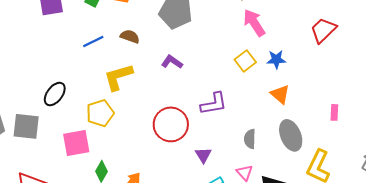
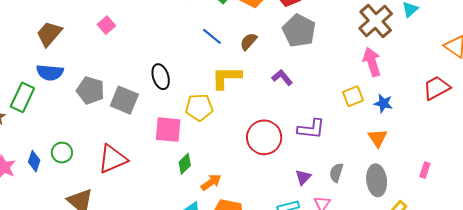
brown semicircle: (130, 36) -> (249, 42), turned -84
blue line: (93, 41) -> (212, 36), turned 50
black ellipse: (55, 94) -> (161, 77), turned -70
purple triangle: (203, 155) -> (303, 177), moved

